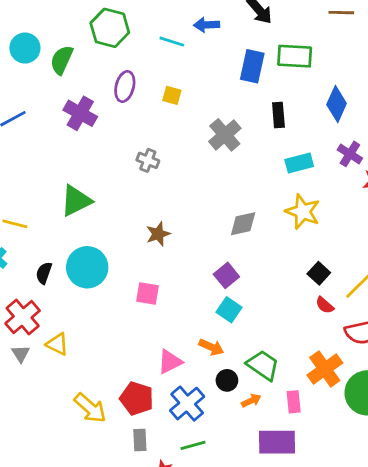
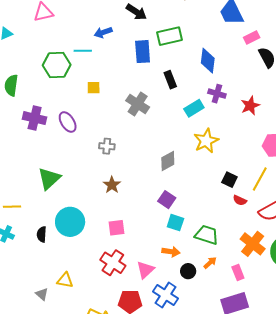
green hexagon: (110, 28) -> (57, 65), moved
purple ellipse: (125, 86) -> (68, 122), moved, turned -30
purple cross: (350, 154) -> (217, 94), moved
gray cross: (148, 160) -> (107, 146), moved
yellow star: (303, 212) -> (206, 141), turned -30
red cross: (23, 317) -> (113, 263), moved
green trapezoid: (263, 365) -> (207, 235), moved
orange arrow: (251, 401) -> (210, 263), moved

